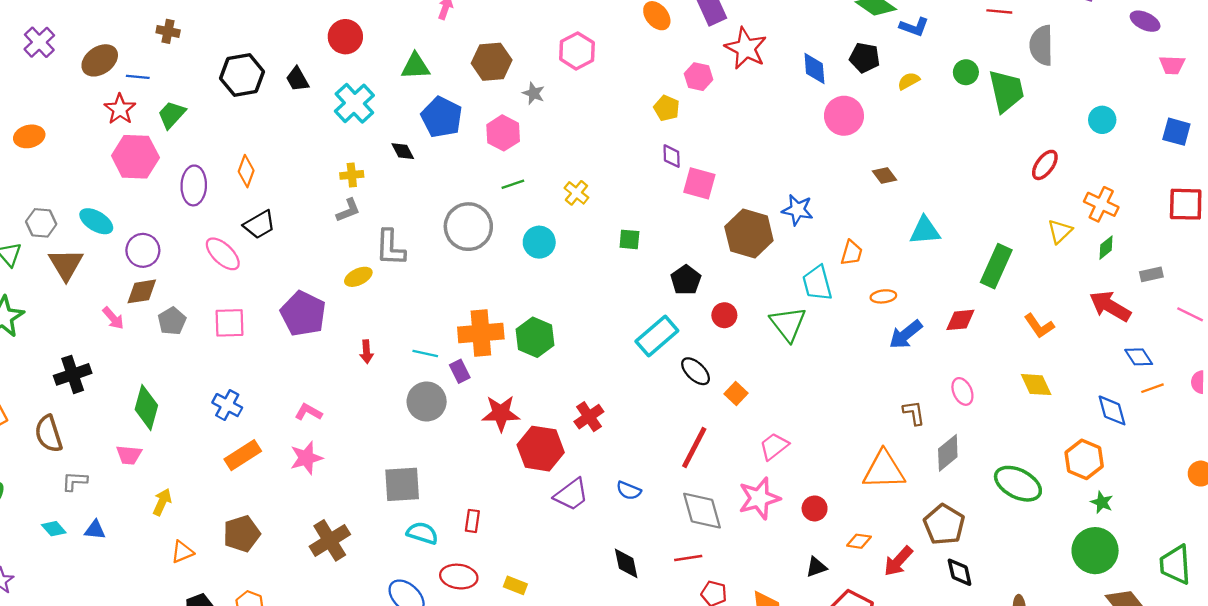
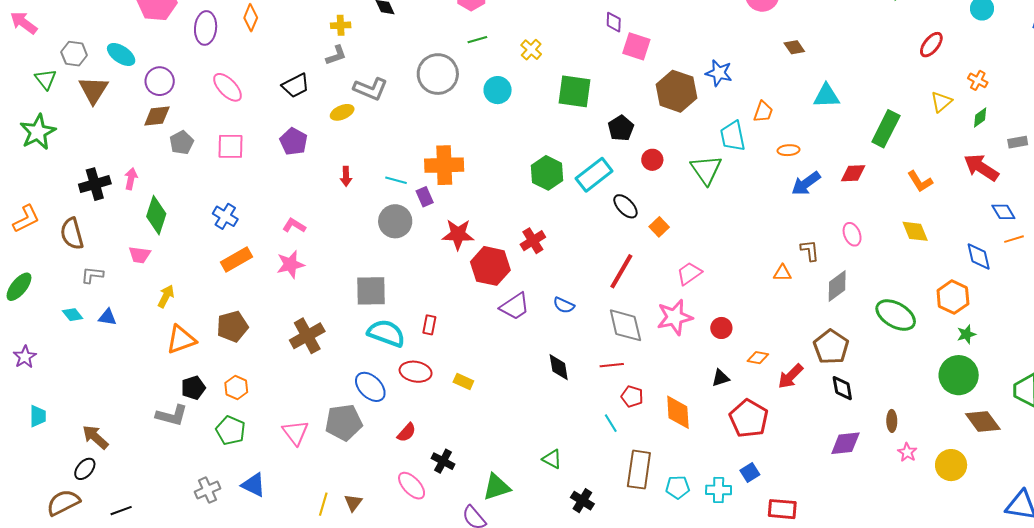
orange cross: (1101, 204) -> (978, 80), size x0.7
black trapezoid: (259, 225) -> (296, 86), moved
green square: (629, 239) -> (574, 91), size x1.8
gray L-shape: (390, 248) -> (371, 89), turned -72
purple pentagon: (303, 314) -> (294, 142), size x0.7
pink arrow: (113, 318) -> (131, 179), moved, turned -130
green hexagon: (535, 337) -> (547, 173), moved
orange triangle: (884, 470) -> (782, 273), moved, size x0.5
green star: (1102, 502) -> (966, 334), turned 30
cyan semicircle: (422, 533) -> (386, 333), size x1.4
orange triangle: (182, 552) -> (181, 340), size x1.5

